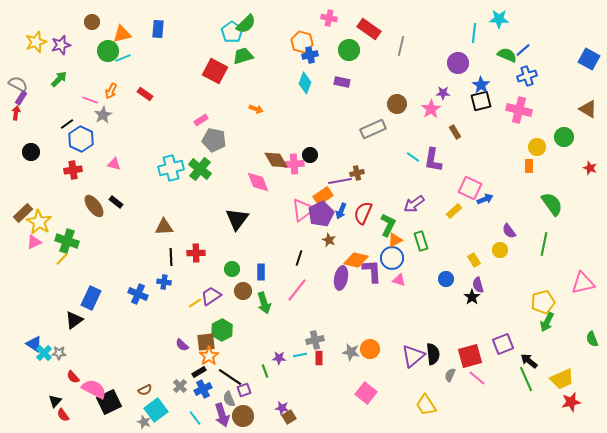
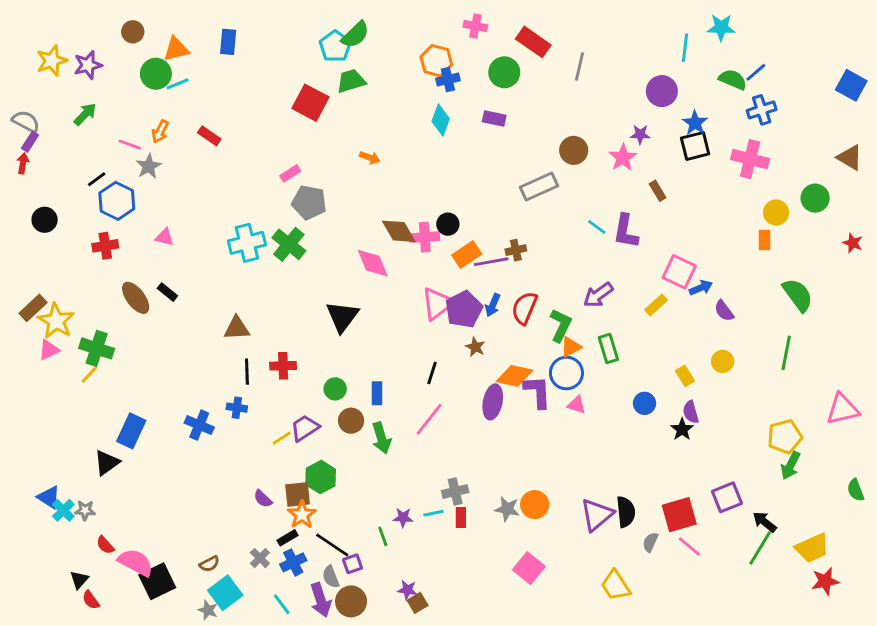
orange rectangle: (323, 196) -> (467, 254), moved
purple semicircle: (509, 231) -> (724, 311), moved
green line: (526, 379) -> (760, 548), turned 55

